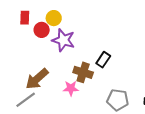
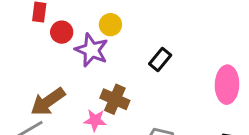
yellow circle: (54, 18) -> (110, 25), moved
black rectangle: (103, 60) -> (160, 59), moved

